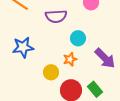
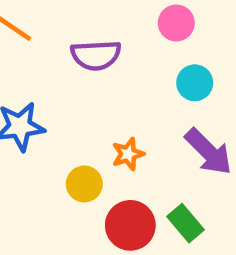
cyan circle: (78, 38) -> (195, 83), moved

